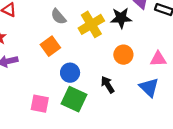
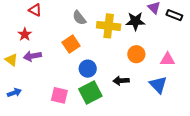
yellow cross: (91, 24) -> (109, 26), turned 35
black arrow: (108, 85) -> (121, 81), turned -63
green square: (74, 99) -> (90, 93), turned 35

